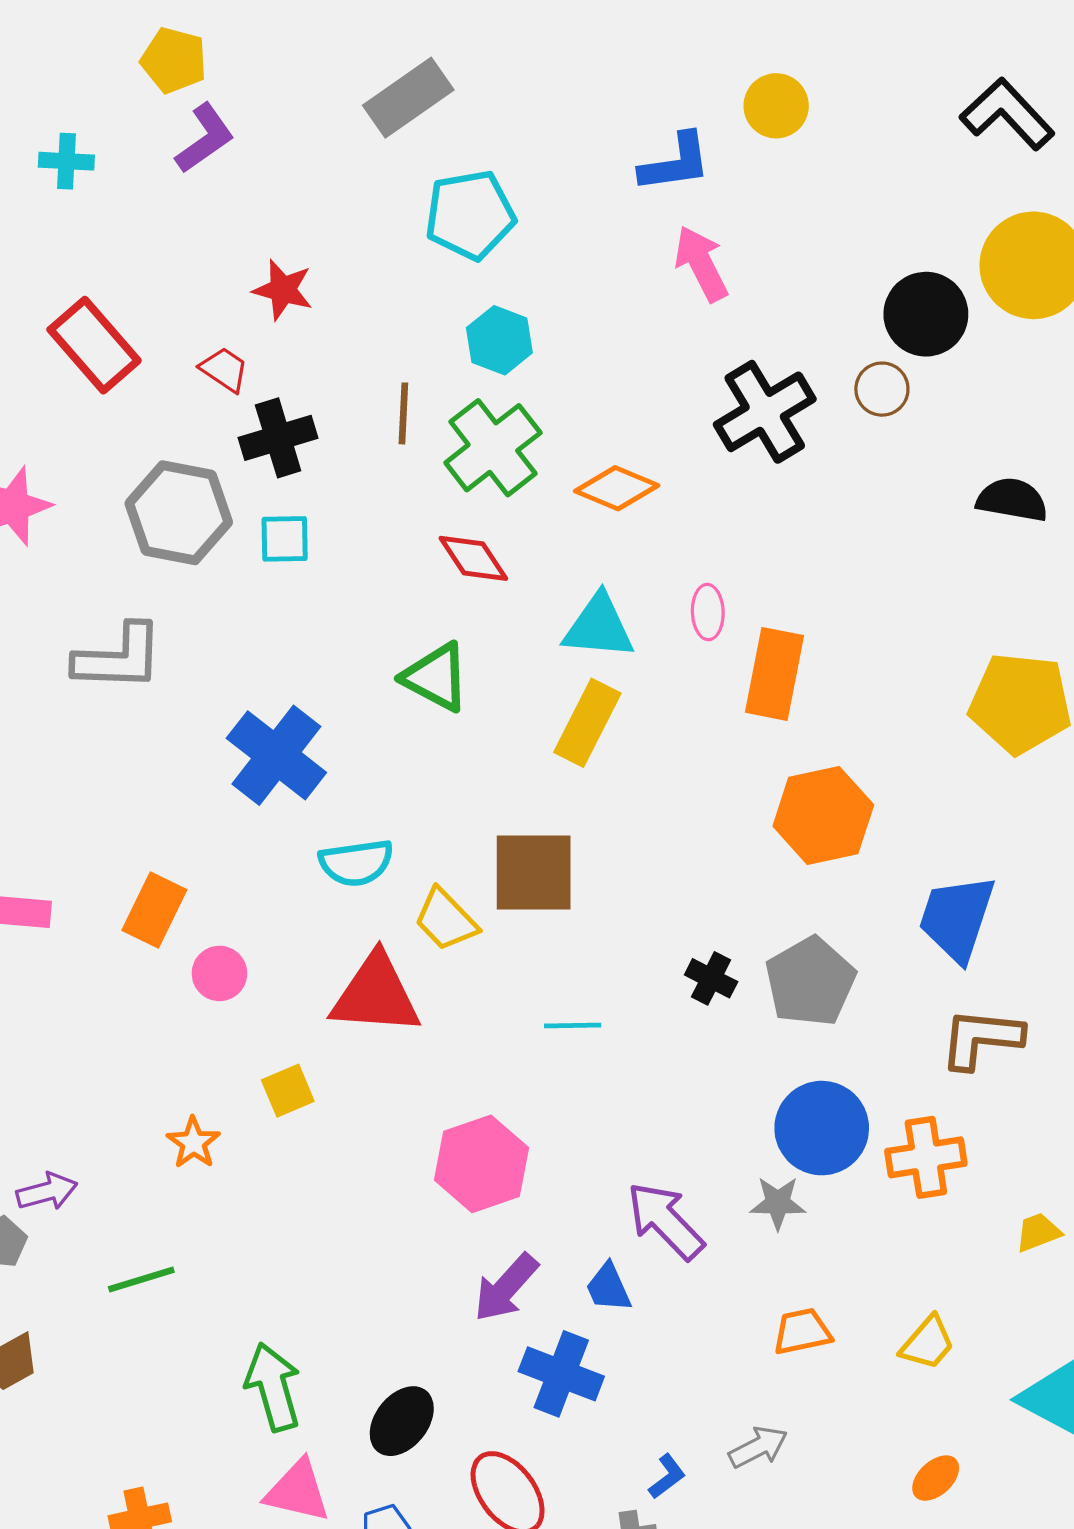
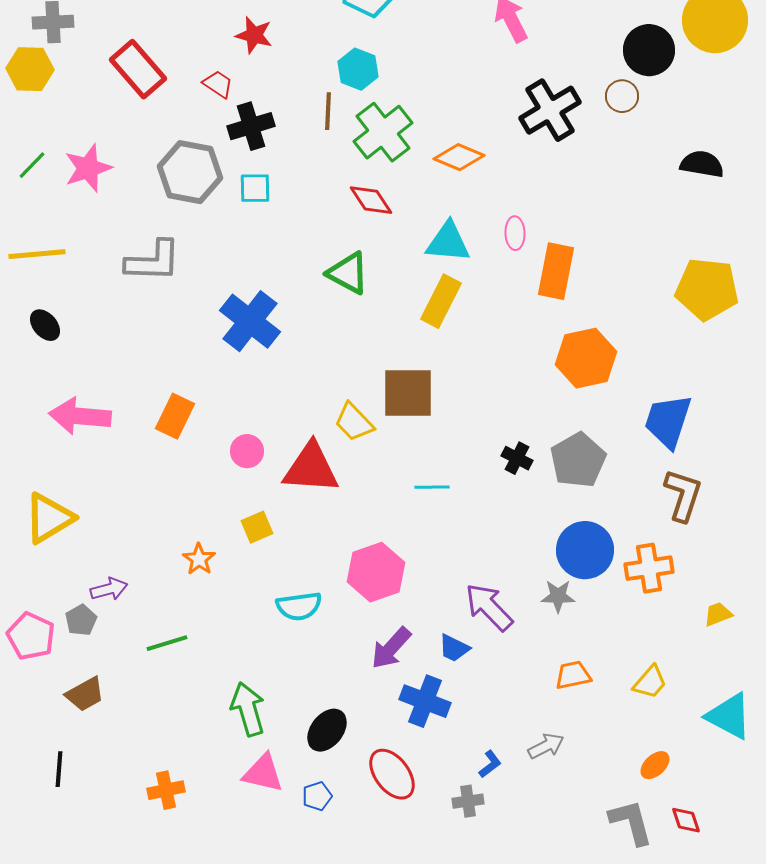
cyan hexagon: (499, 340) -> (358, 69), moved
cyan semicircle: (356, 863) -> (299, 606), moved
pink circle: (219, 973) -> (247, 451), moved
brown L-shape: (981, 1039) -> (683, 495), turned 102
blue trapezoid: (608, 1288) -> (454, 648), turned -40

